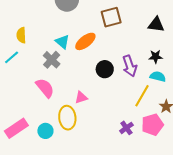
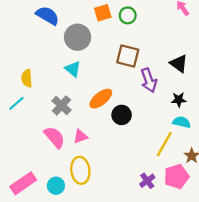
brown square: (111, 17) -> (128, 56), turned 30
black triangle: (156, 25) -> (179, 64), turned 30
orange ellipse: (85, 41) -> (101, 99), moved
cyan triangle: (62, 42) -> (73, 69), moved
purple arrow: (130, 66) -> (149, 80), moved
pink triangle: (81, 97) -> (80, 136), moved

